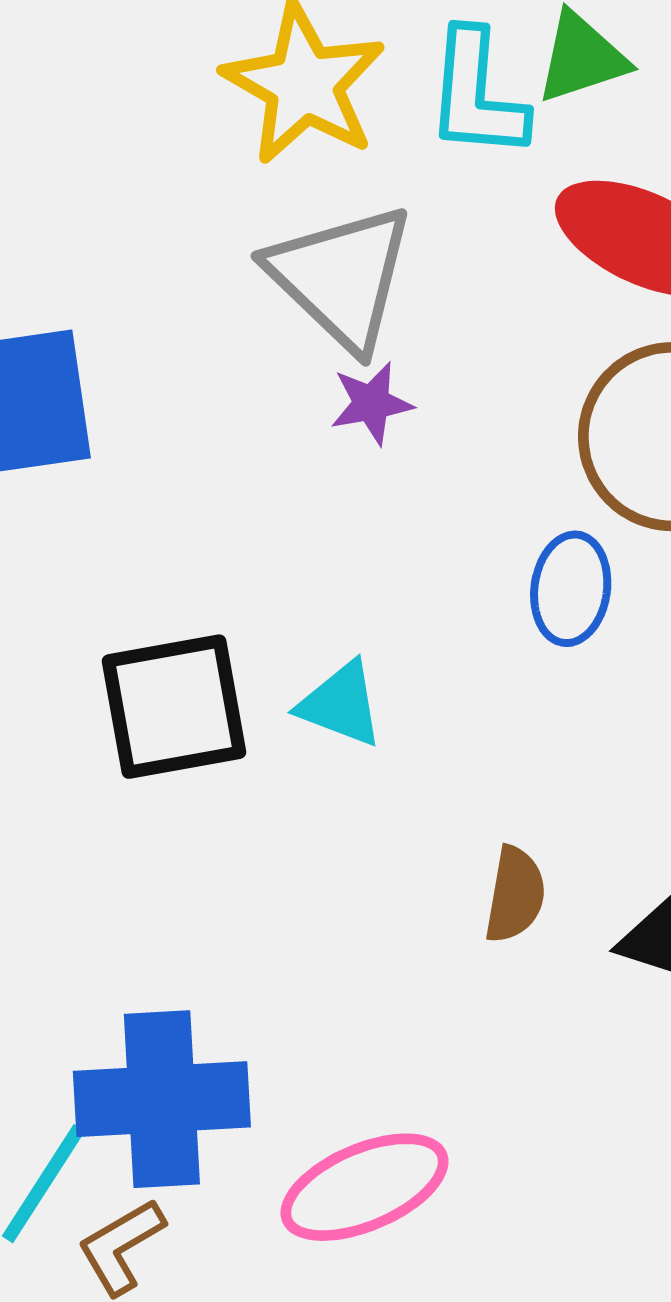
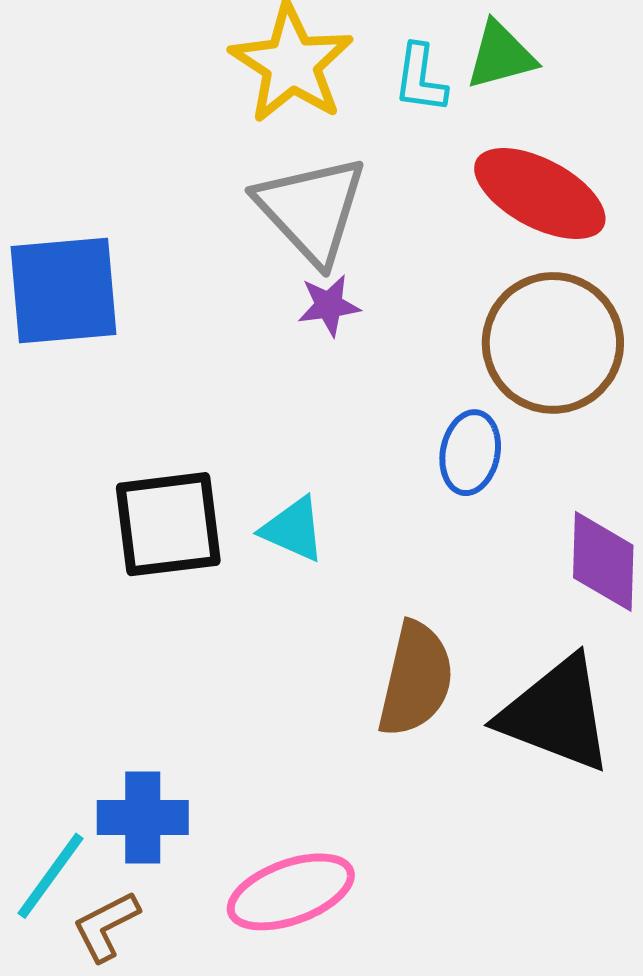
cyan L-shape: (477, 94) -> (420, 79), size x0.7
brown semicircle: (515, 895) -> (416, 679), size x1.6
blue cross: (162, 1099) -> (143, 818), size x0.7

